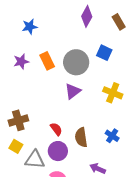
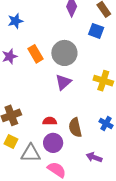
blue square: (104, 53) -> (96, 31), moved
red semicircle: (56, 129) -> (50, 121), turned -48

